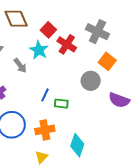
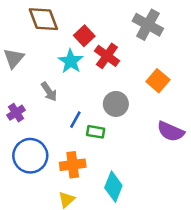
gray cross: (97, 32) -> (148, 25), moved
gray arrow: (20, 66) -> (49, 92), moved
gray circle: (91, 81) -> (116, 104), moved

